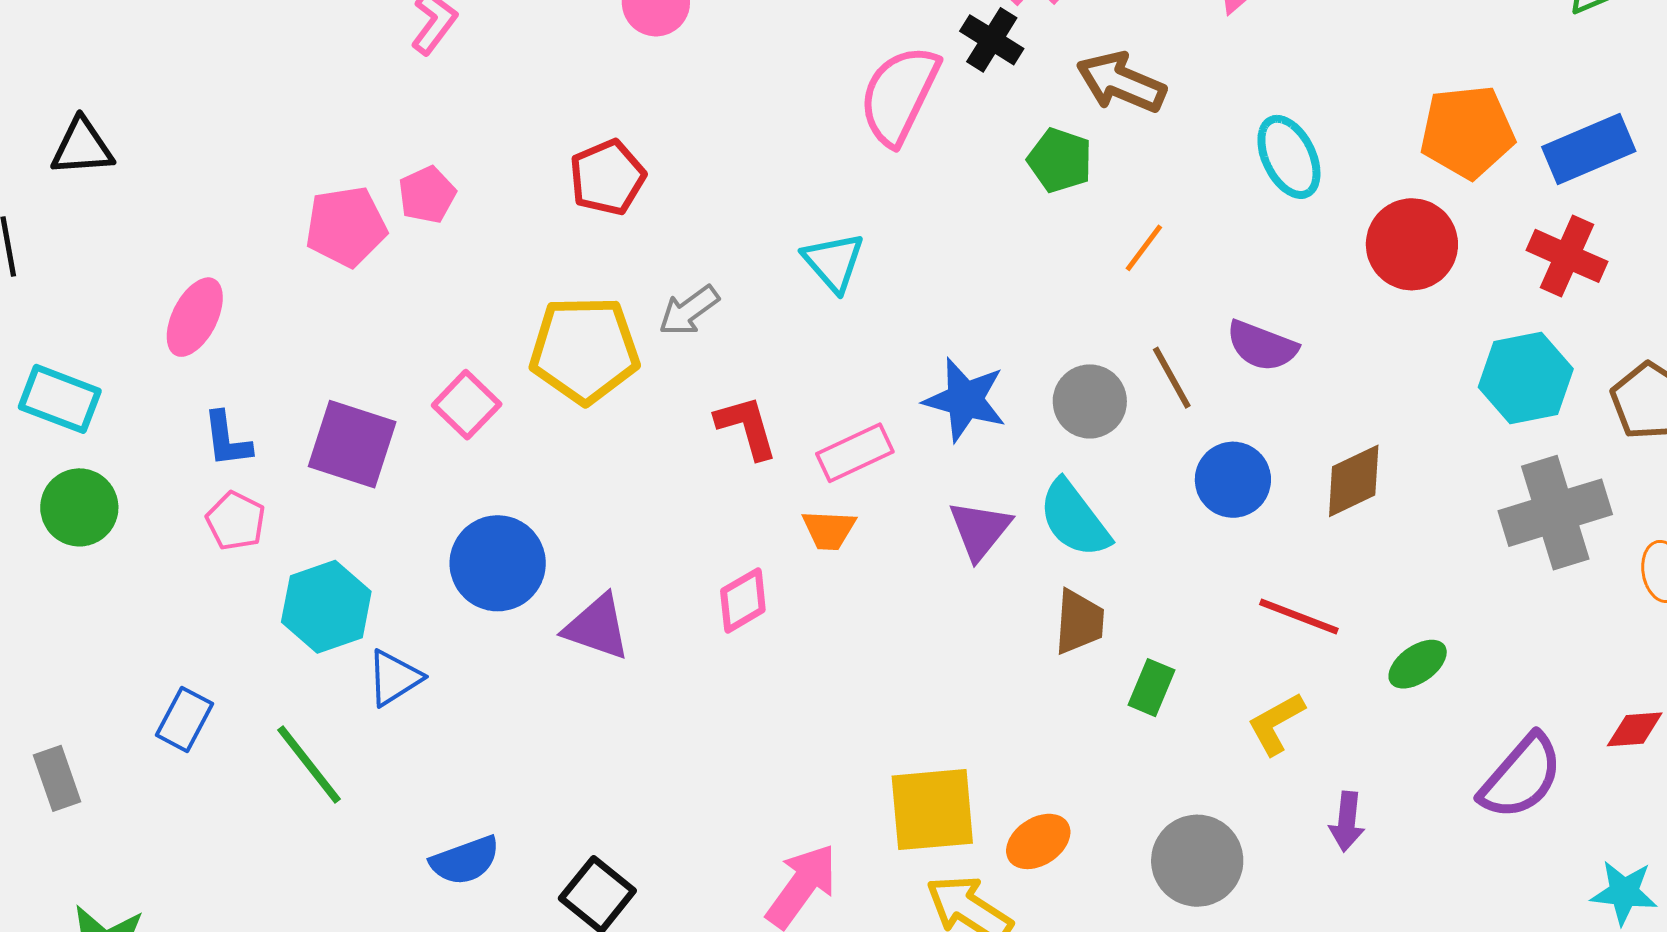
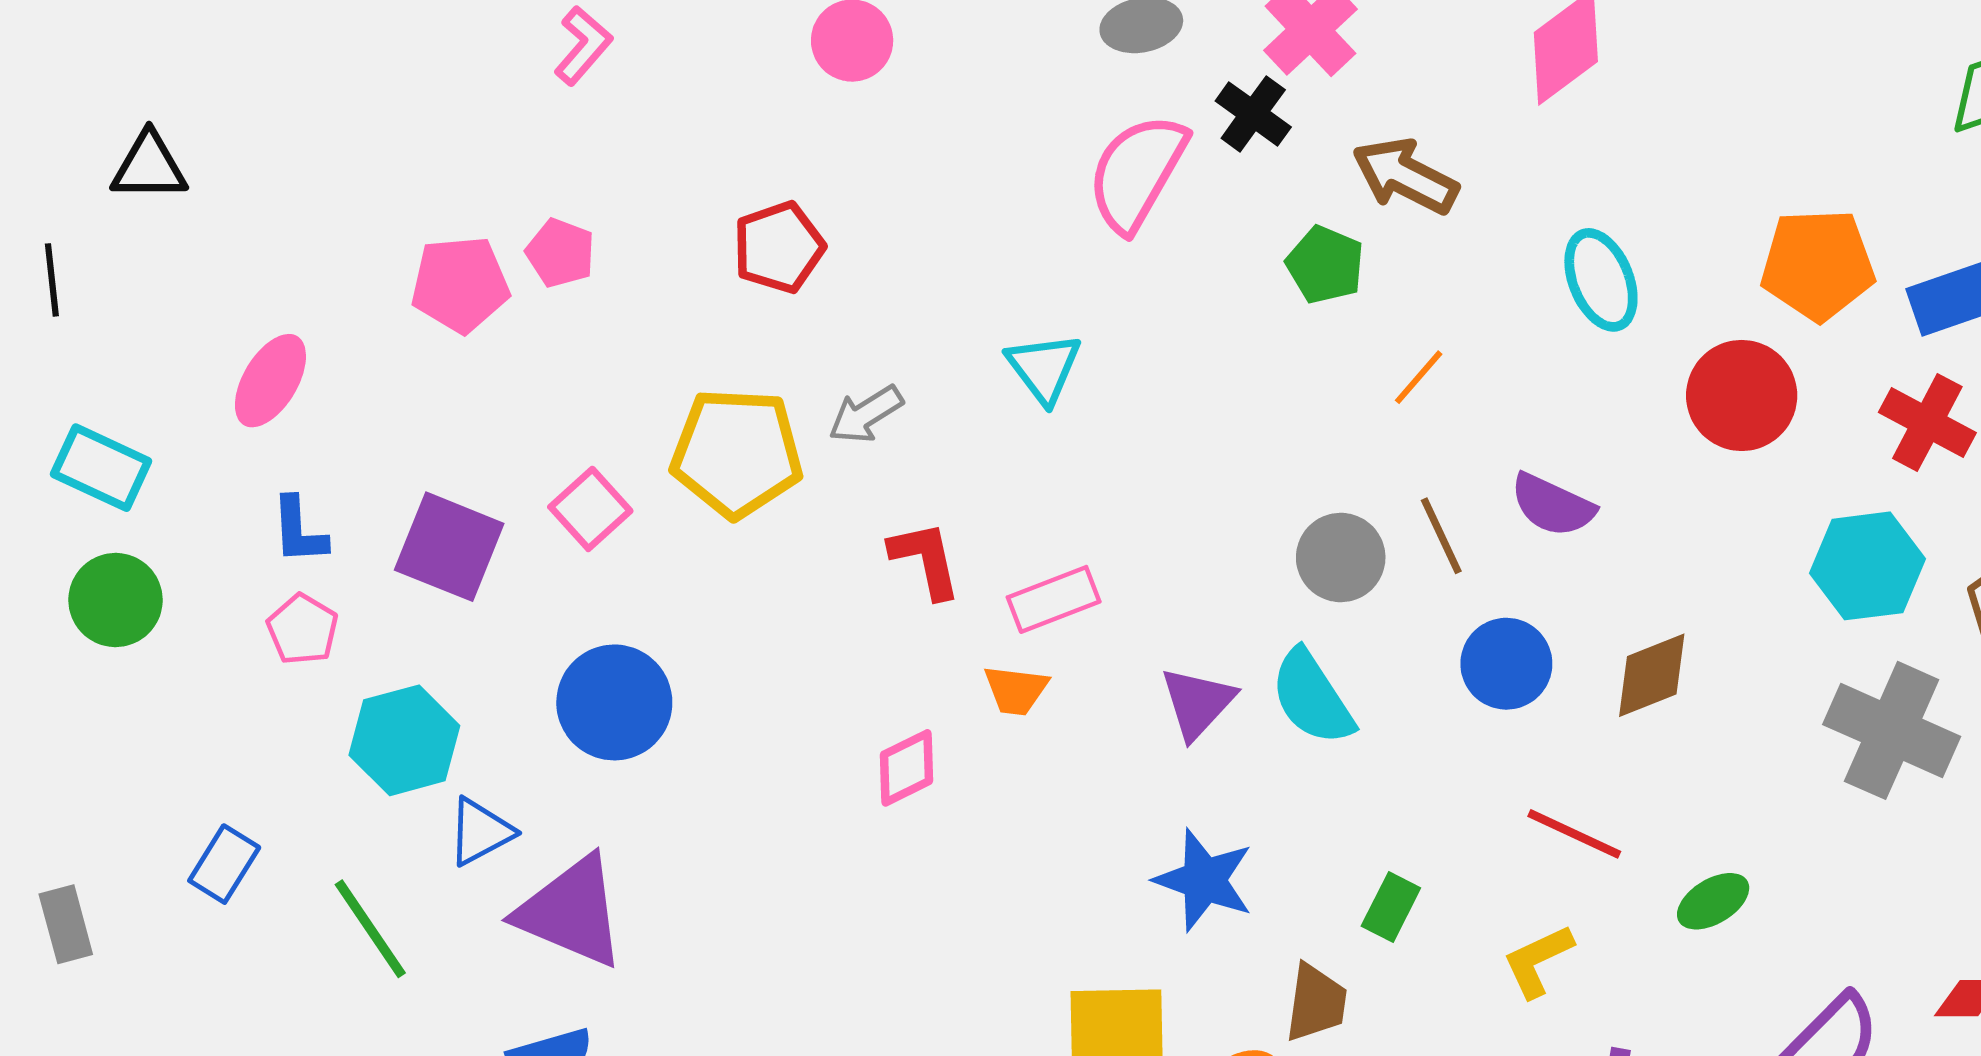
pink pentagon: (427, 195) -> (560, 253), turned -30
blue star: (965, 400) -> (1204, 880), moved
gray cross: (1555, 513) -> (1892, 730), turned 37
brown trapezoid: (1079, 622) -> (1316, 1003), moved
purple triangle: (597, 627) -> (571, 912), moved, size x1.4

